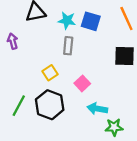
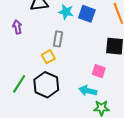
gray rectangle: (68, 46) -> (58, 39), moved
pink square: (82, 83) -> (99, 71), moved, turned -32

